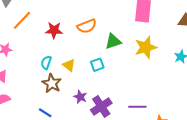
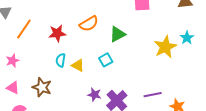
yellow star: (146, 47) -> (165, 47), moved
cyan semicircle: (46, 63) -> (61, 60), moved
brown star: (52, 83) -> (42, 87), moved

